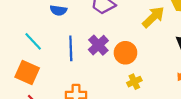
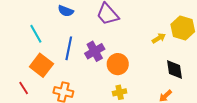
yellow arrow: (153, 17) -> (159, 38), moved, size x0.6
orange square: (27, 72) -> (41, 65), moved

